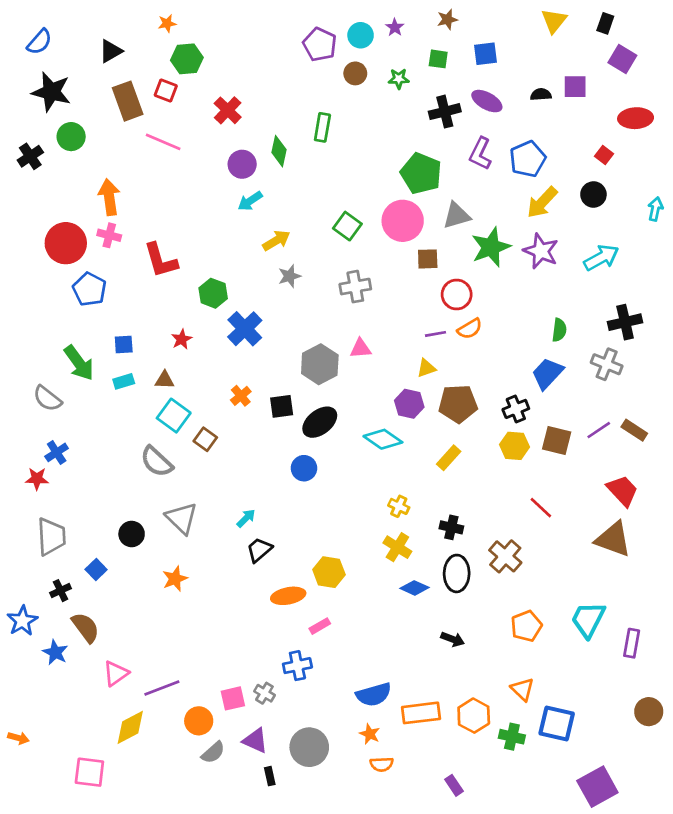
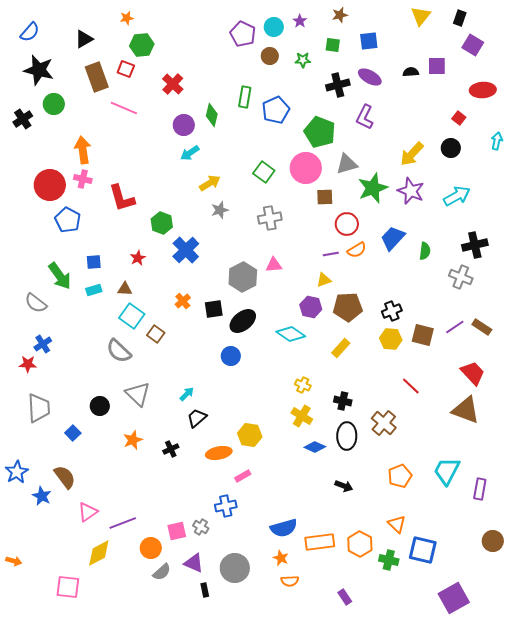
blue pentagon: (528, 159) -> (276, 110), moved
cyan arrow: (655, 209) -> (497, 141), moved
blue trapezoid: (547, 373) -> (393, 238), moved
black cross: (61, 591) -> (171, 449), moved

